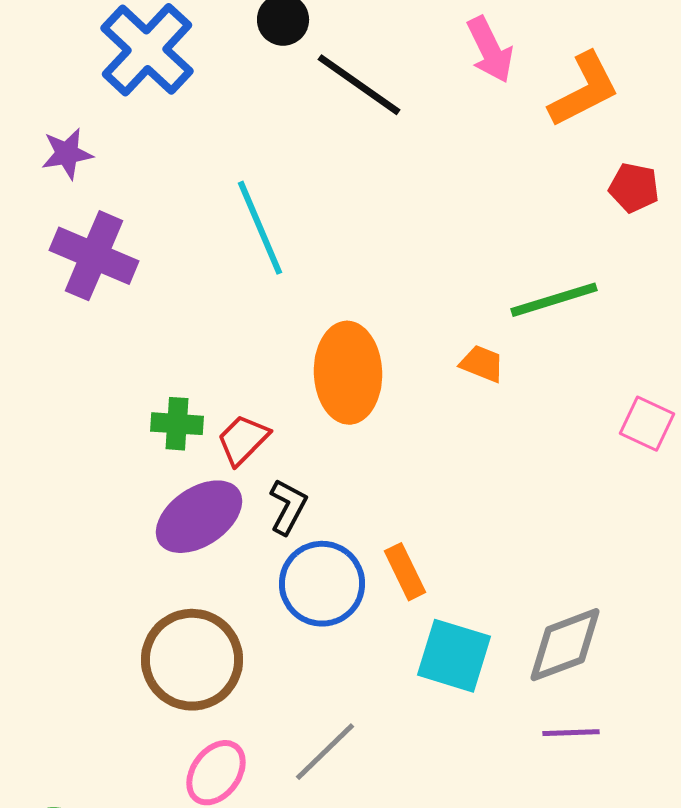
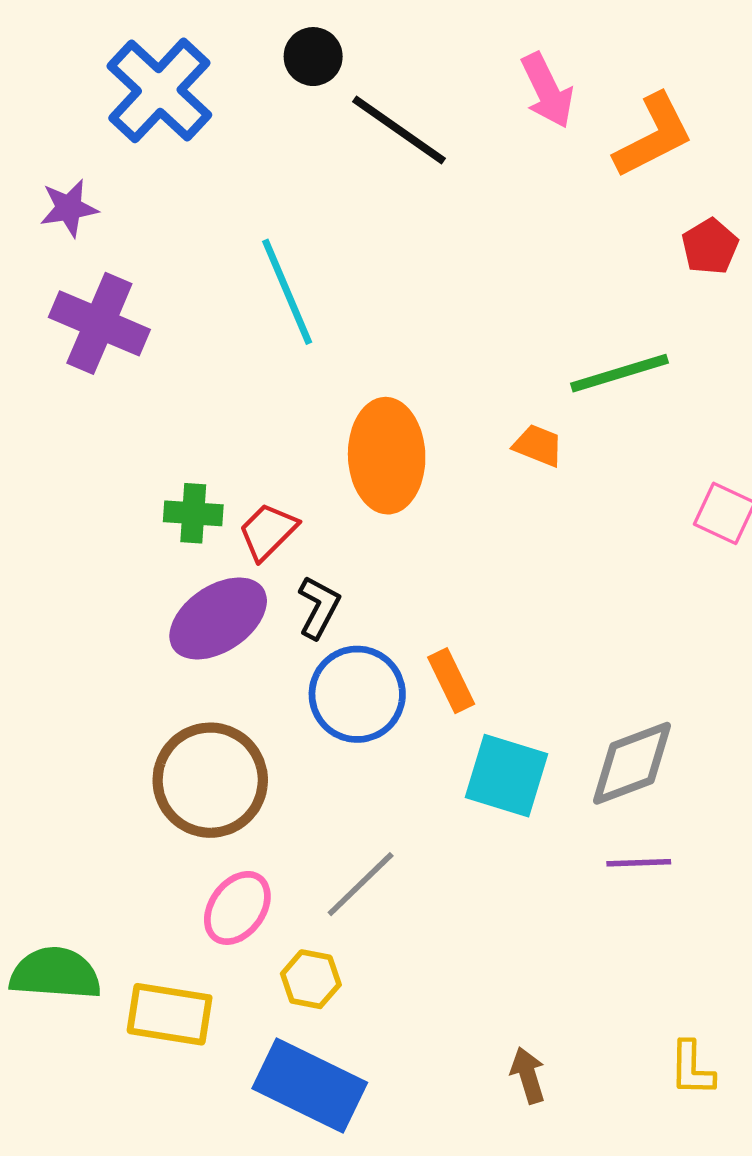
red pentagon: (634, 188) -> (710, 246), turned 30

